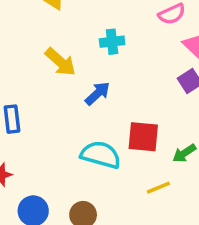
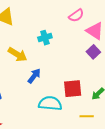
blue arrow: (97, 93) -> (34, 76), moved
yellow line: (158, 188) -> (87, 116), turned 32

